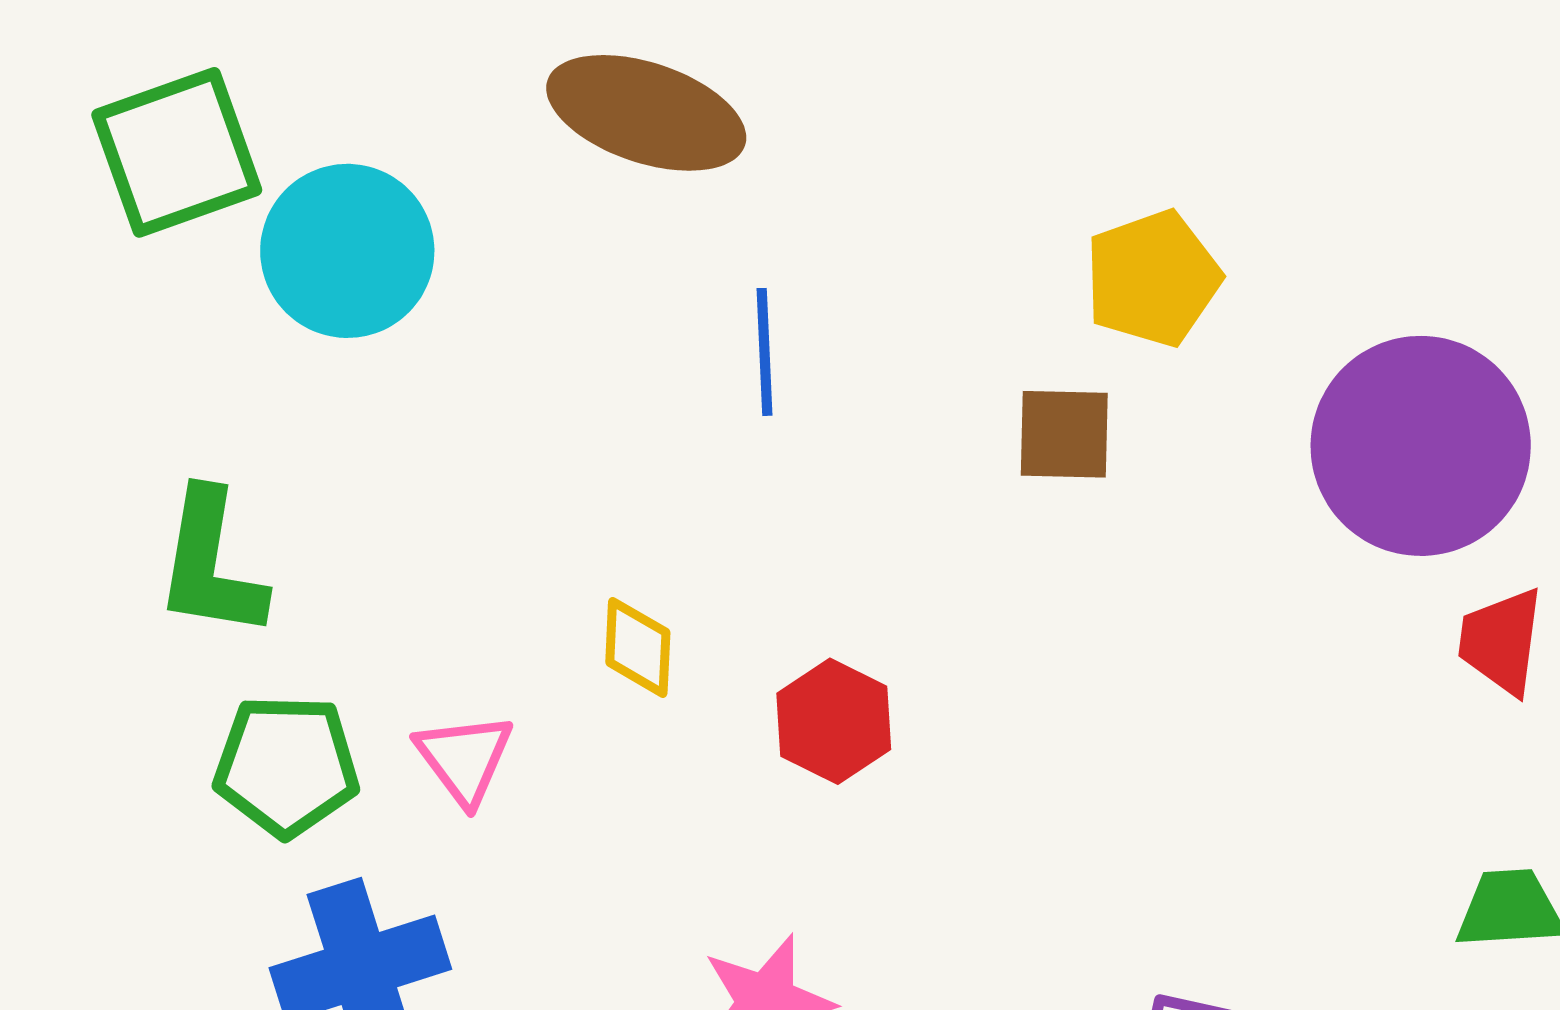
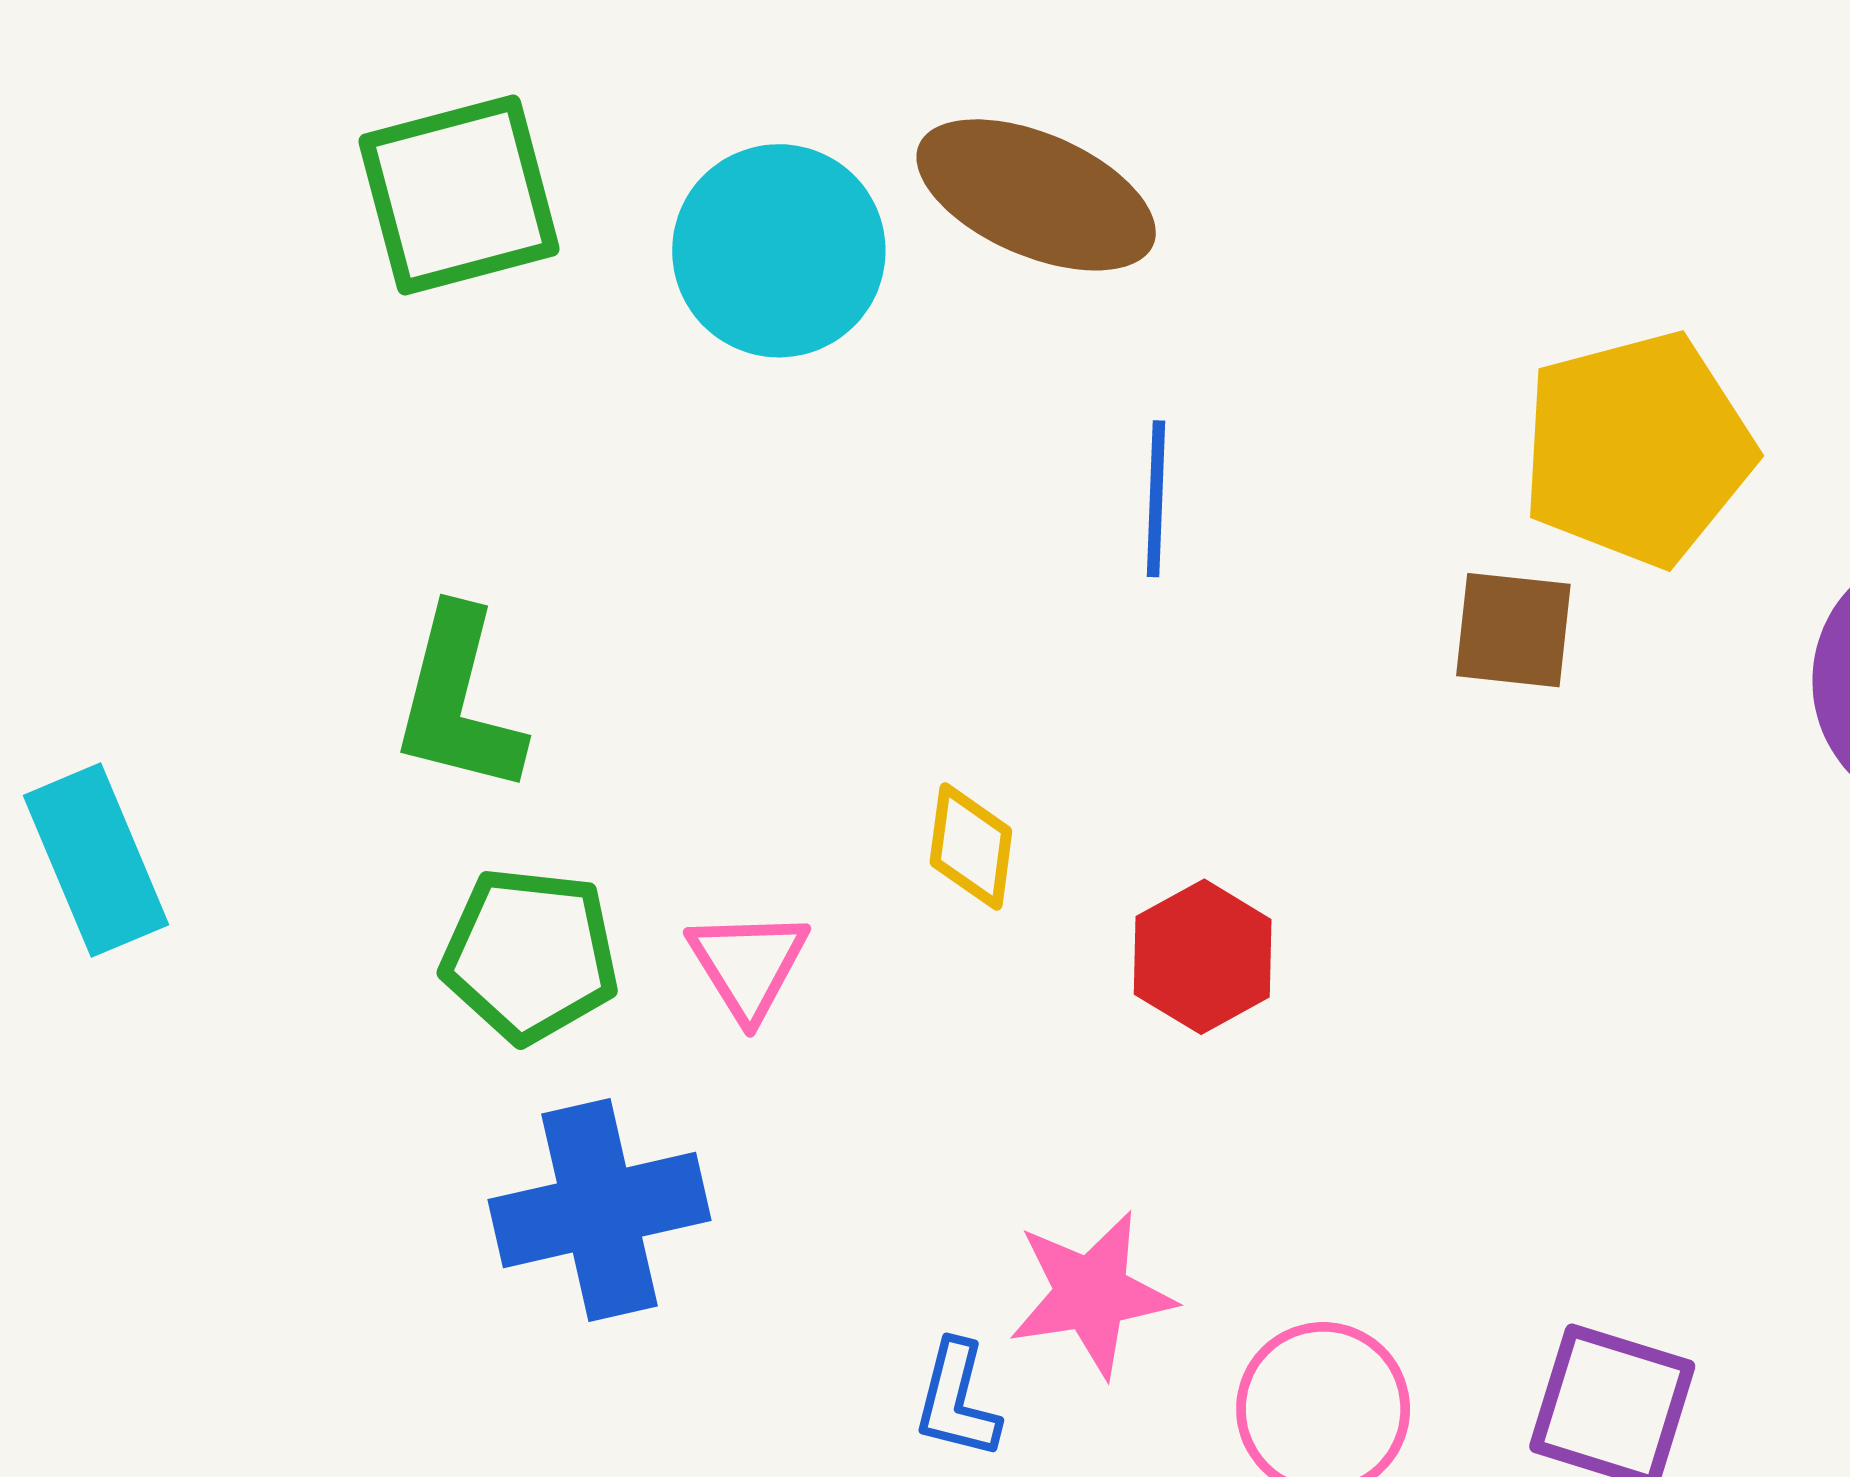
cyan circle: (347, 251) -> (779, 251), moved
yellow pentagon: (1153, 278) -> (1637, 449), size x1.4

